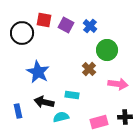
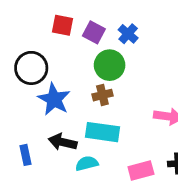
black circle: (22, 33) -> (31, 68), moved
green circle: (107, 50) -> (110, 65), moved
brown cross: (89, 69) -> (102, 95), moved, turned 32
cyan rectangle: (72, 95) -> (102, 132), size x1.6

